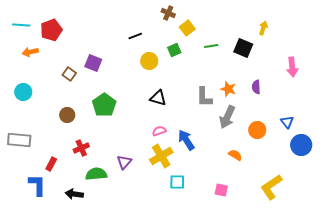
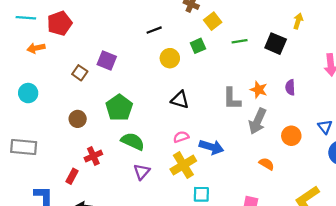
blue arrow: (186, 140) -> (211, 147), turned 140
red rectangle: (51, 164) -> (72, 176), moved
green semicircle: (96, 174) -> (133, 141), moved, turned 30

